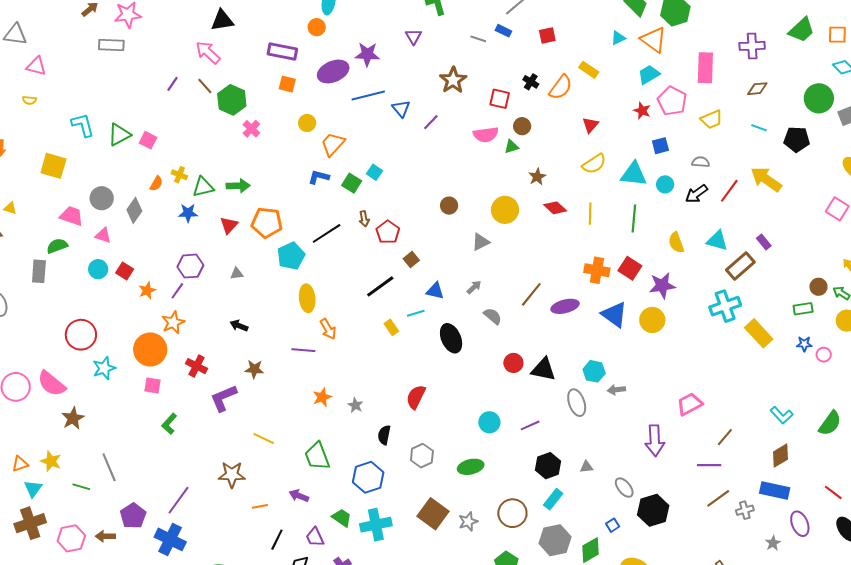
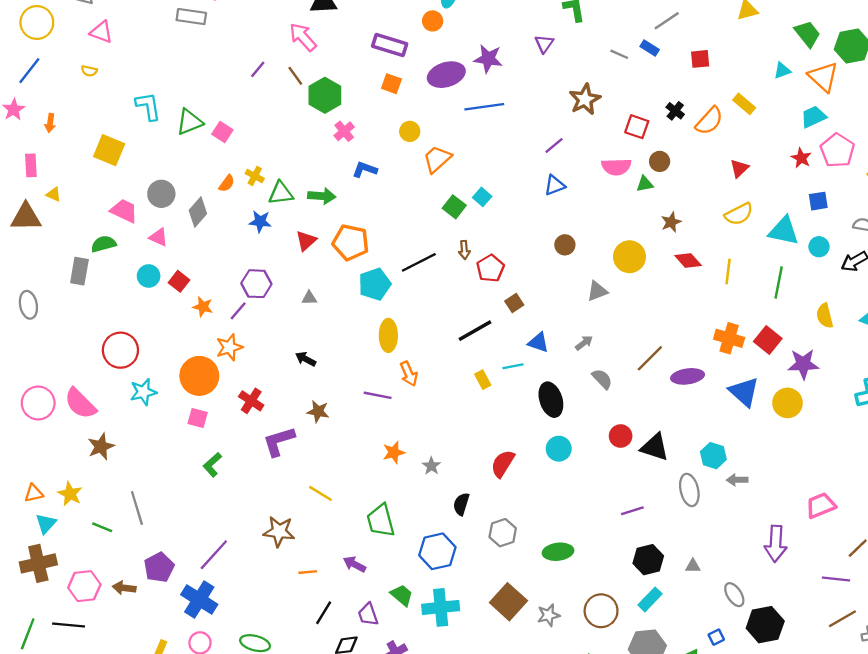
blue triangle: (401, 109) -> (555, 185), moved, turned 42
blue L-shape: (319, 177) -> (365, 170), moved
orange star: (147, 290) -> (203, 307), turned 30
cyan circle: (489, 422) -> (559, 449), moved

